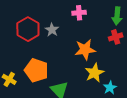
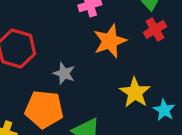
gray star: (52, 30) -> (64, 73), moved
orange star: (85, 50) -> (110, 41), moved

